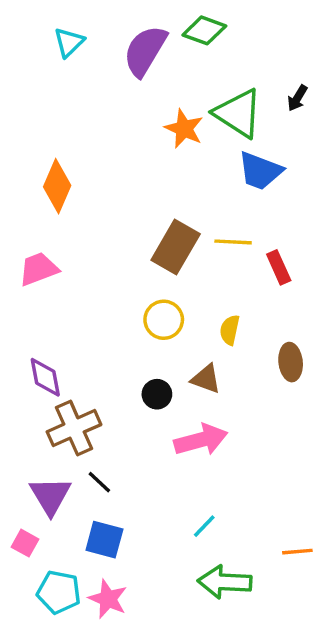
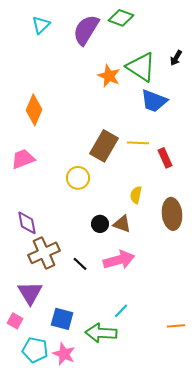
yellow circle: (164, 320) -> (78, 178), moved
brown ellipse: (291, 362) -> (172, 214), size x1.4
black circle: (157, 394) -> (100, 224), moved
black line: (99, 482) -> (80, 264), moved
green arrow: (225, 582) -> (101, 333), moved

